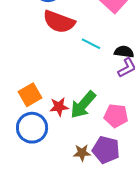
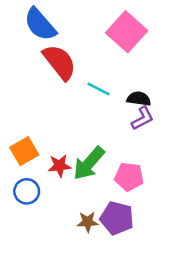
red semicircle: (59, 22) -> (60, 62), turned -148
blue circle: (32, 128) -> (27, 191), size x0.7

